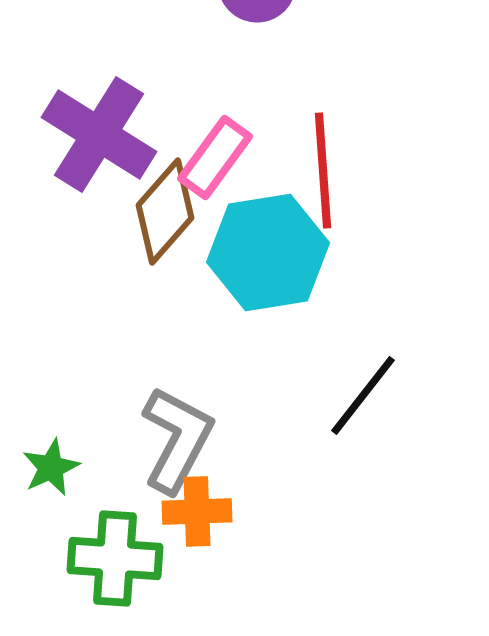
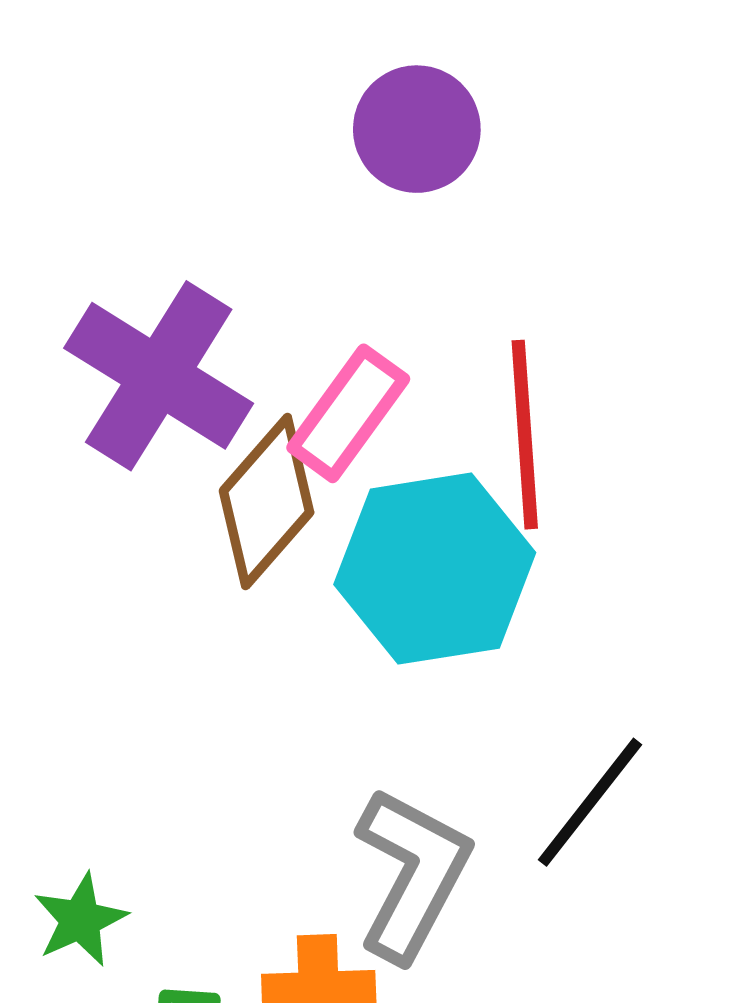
gray L-shape: (177, 439) -> (412, 874), moved

